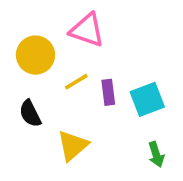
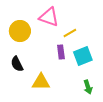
yellow line: (76, 82) -> (70, 33), moved
yellow triangle: (73, 146) -> (41, 82), turned 42

